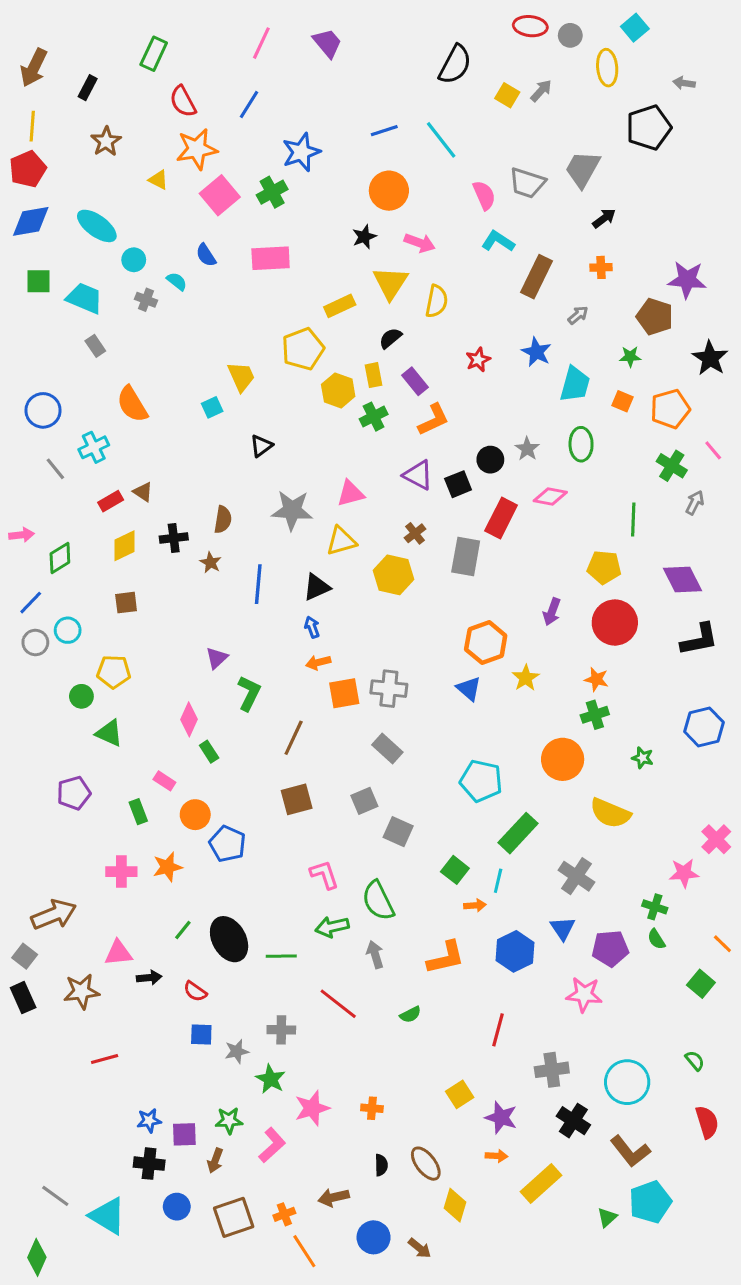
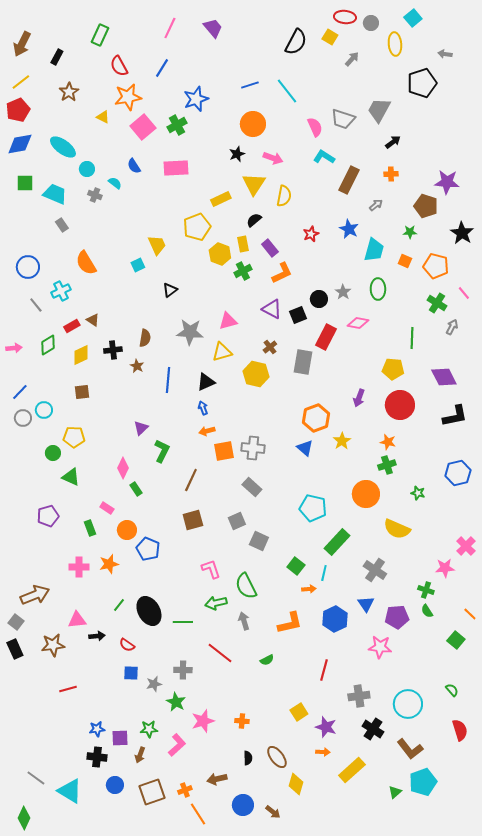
yellow square: (507, 95) -> (330, 37), moved
yellow line: (32, 126) -> (21, 82), turned 48
orange pentagon: (670, 409) -> (436, 266), turned 30
green diamond: (60, 558) -> (48, 345), moved

